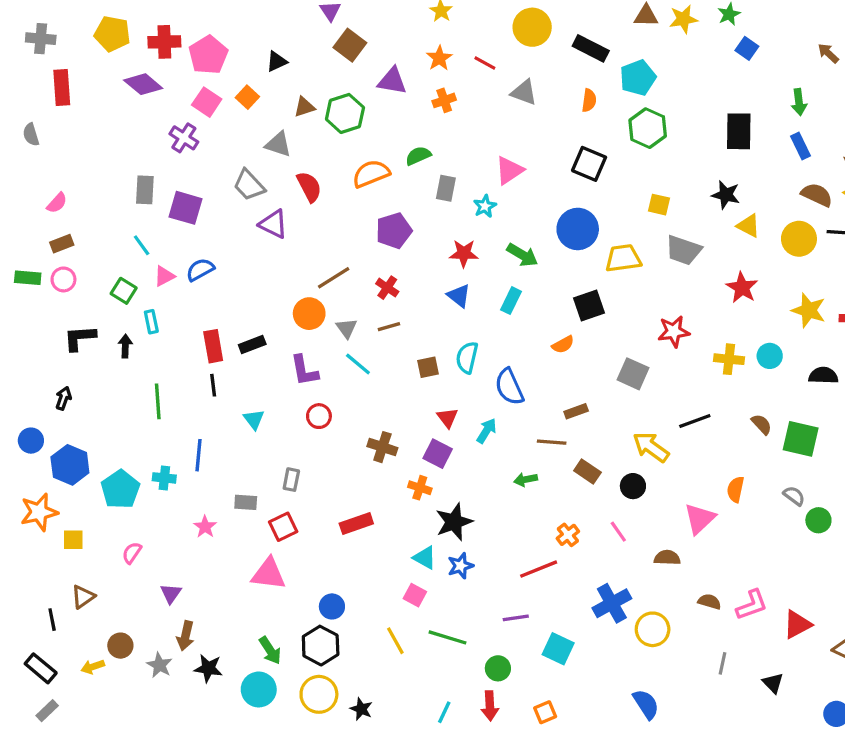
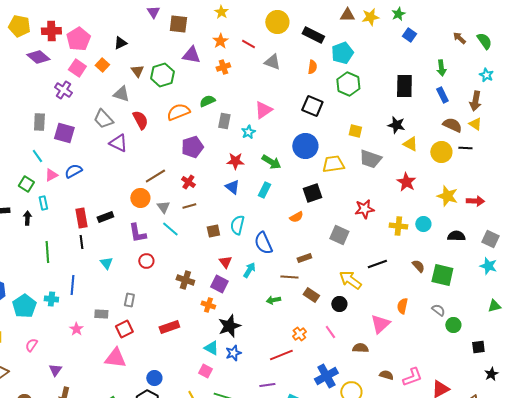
brown square: (350, 45) -> (178, 24), moved, turned -30
brown triangle: (304, 107) -> (137, 71), turned -48

